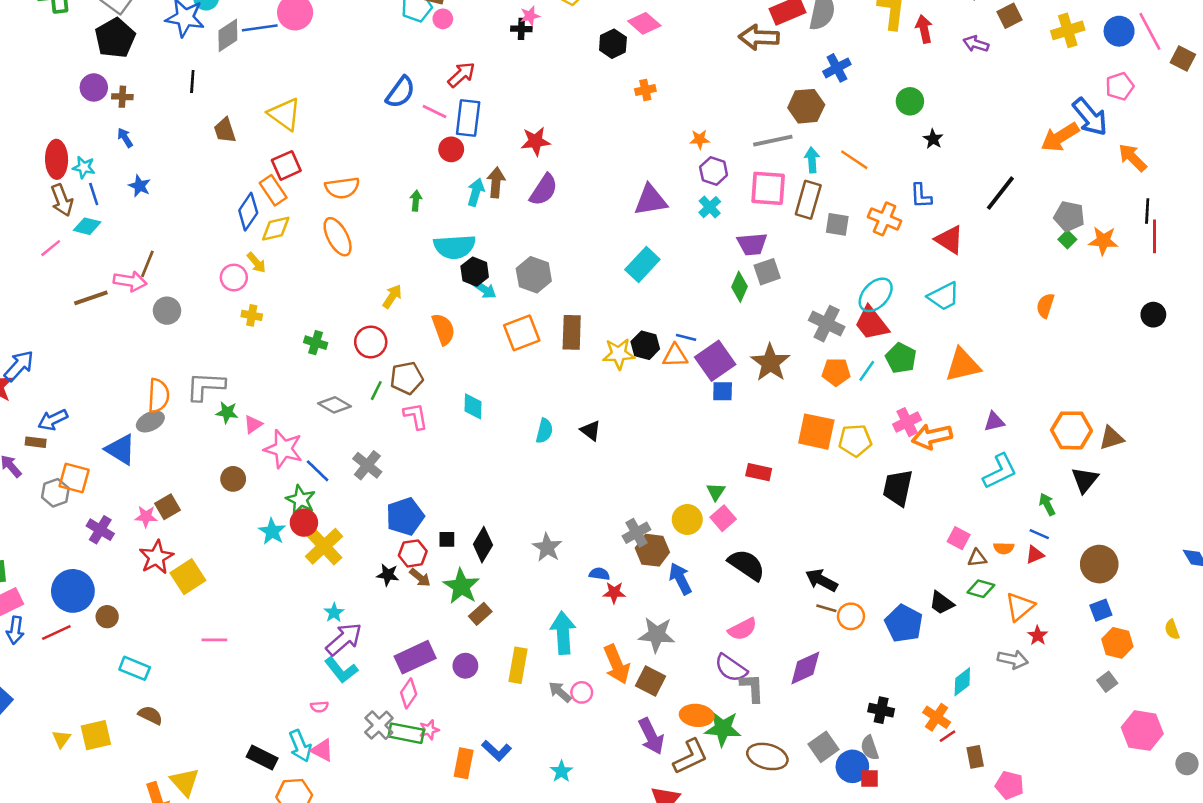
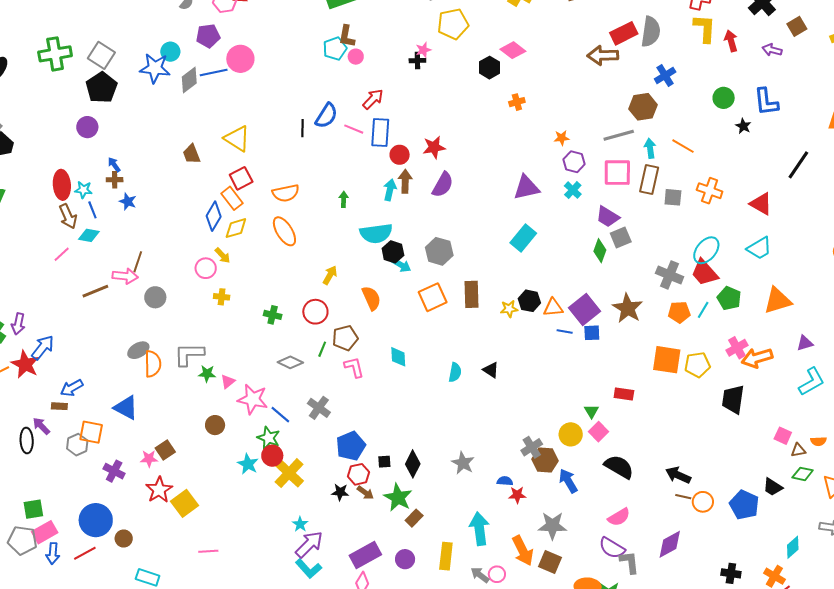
black line: (192, 81) -> (302, 128), moved
brown cross: (122, 97) -> (115, 180), moved
red circle: (451, 149) -> (400, 155), moved
blue L-shape: (921, 196) -> (766, 102), moved, size x1.4
purple trapezoid: (752, 244) -> (608, 217), turned 40
blue line: (686, 337) -> (565, 331), moved
yellow star: (619, 354) -> (509, 309), size x0.7
gray ellipse: (150, 422) -> (138, 350), moved

